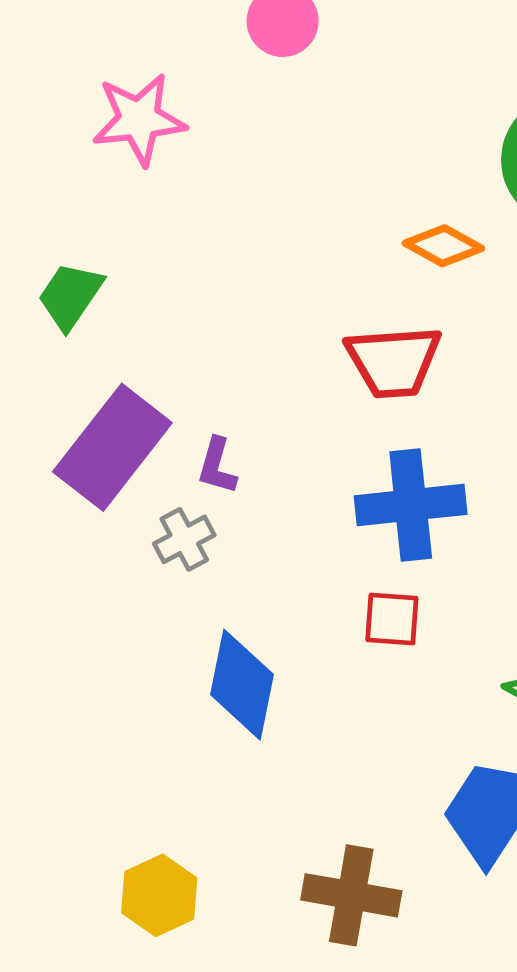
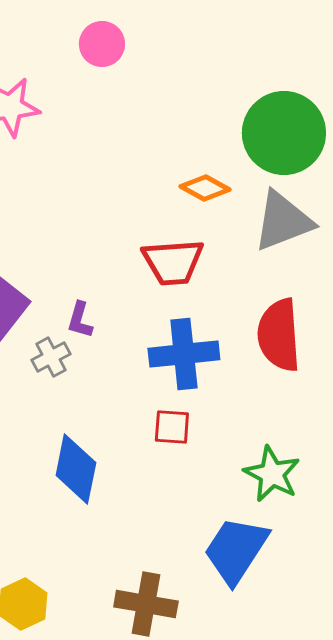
purple L-shape: (217, 466) -> (80, 320), moved
gray cross: (184, 539) -> (51, 357), moved

